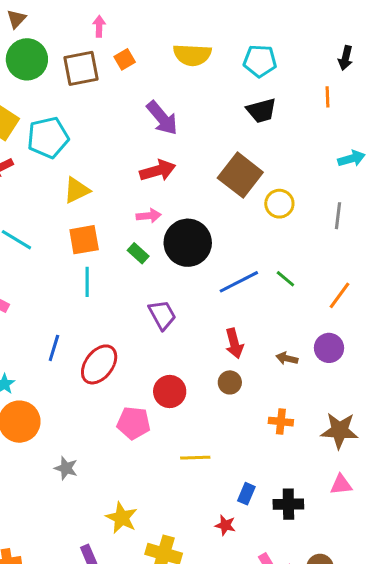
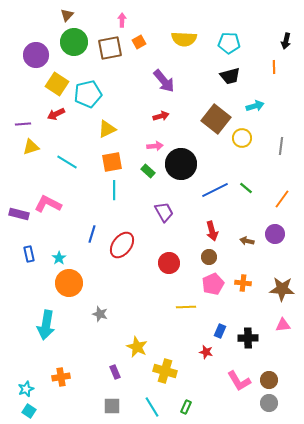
cyan arrow: (352, 159) -> (255, 106), moved
red arrow: (158, 171) -> (161, 116), size x0.7
pink pentagon: (134, 423) -> (213, 284), moved, turned -30

